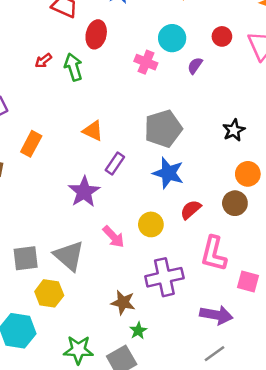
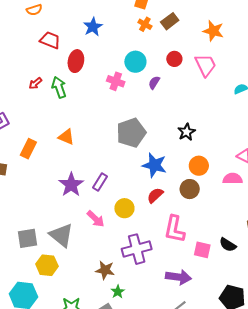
orange triangle: (93, 131) -> (66, 137), moved
purple rectangle: (115, 163) -> (100, 182), moved
blue star: (168, 173) -> (154, 165), moved

